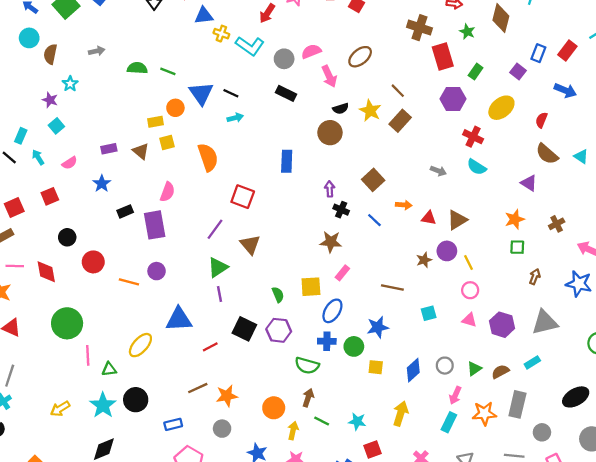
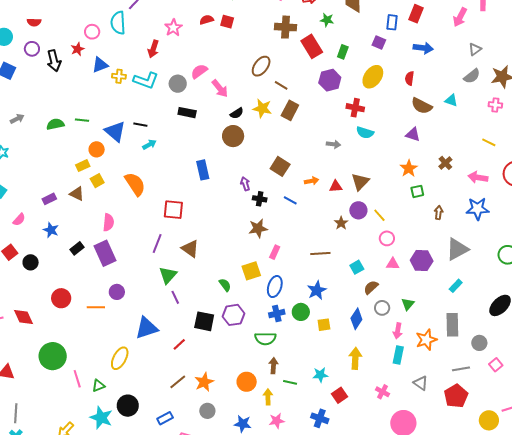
brown ellipse: (360, 57) -> (261, 66), moved
black circle: (67, 237) -> (31, 262), moved
brown semicircle: (500, 372) -> (371, 287), moved

